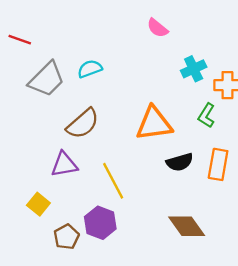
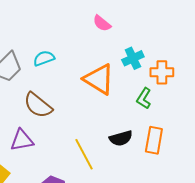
brown semicircle: (83, 124) -> (38, 105), turned 80
orange triangle: (154, 124) -> (99, 79), moved, turned 40
yellow line: (113, 181) -> (84, 154), moved

